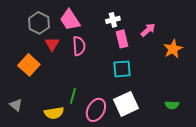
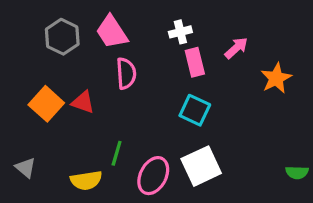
red triangle: (52, 44) -> (83, 102), moved, turned -42
cyan square: (122, 69) -> (195, 110), turned 30
green semicircle: (172, 105) -> (297, 172), moved

